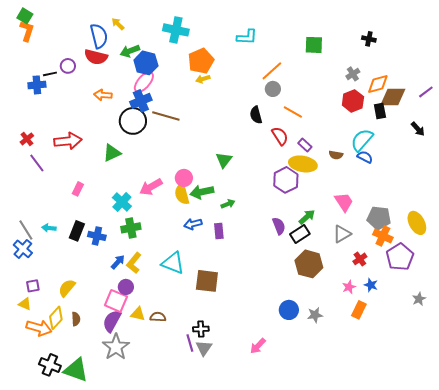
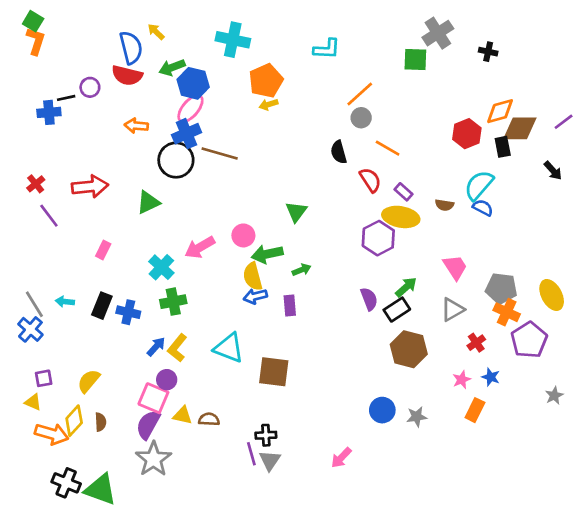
gray cross: (353, 74) -> (438, 33), moved, size x1.6
yellow semicircle: (182, 194) -> (253, 276), moved

